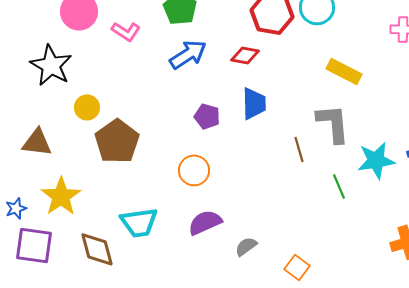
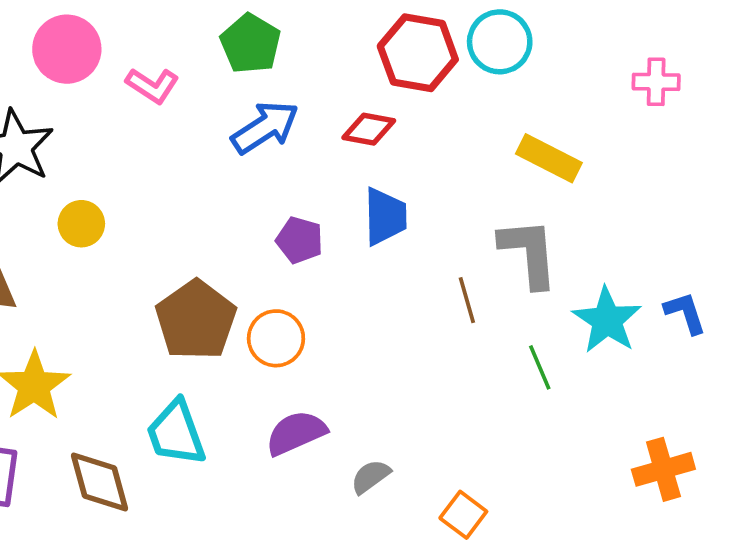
brown pentagon: (117, 141) -> (196, 320), moved
cyan star: (376, 160) -> (607, 320), turned -30
cyan trapezoid: (139, 222) -> (176, 433), turned 78

